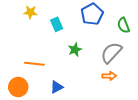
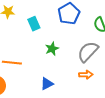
blue triangle: (57, 87) -> (47, 84), moved

